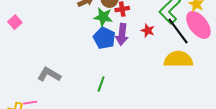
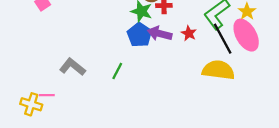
purple arrow: (122, 34) -> (160, 34), turned 90
green line: (101, 84) -> (117, 71), moved

